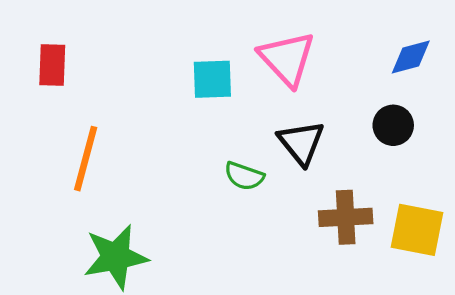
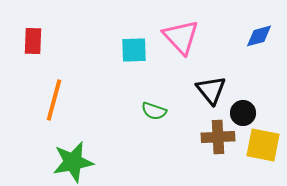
black circle: (393, 125) -> (243, 113), moved
black triangle: (301, 143) -> (211, 90), moved

